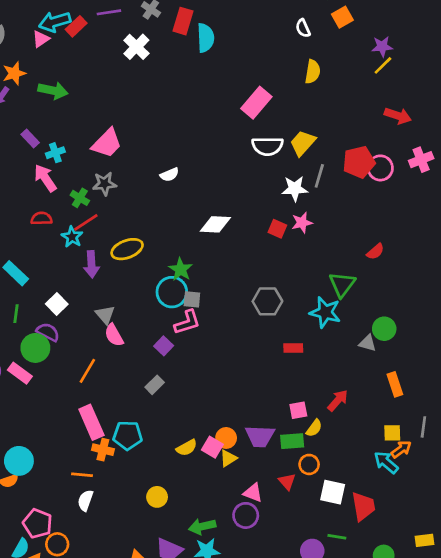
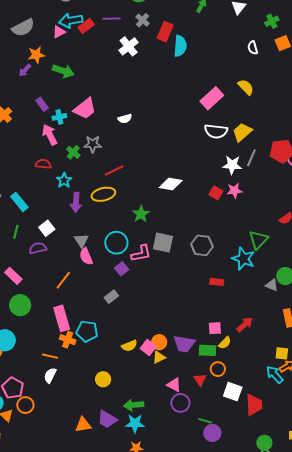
yellow semicircle: (313, 72) -> (246, 87), moved, turned -60
pink trapezoid: (107, 143) -> (85, 109), moved
white semicircle: (170, 175) -> (125, 119), moved
red line: (86, 222) -> (114, 171), moved
cyan circle: (172, 292) -> (116, 243), moved
gray square: (192, 299) -> (163, 243), moved, size x1.5
purple semicircle: (48, 332) -> (38, 248), turned -48
green circle: (35, 348) -> (20, 305), moved
purple circle: (246, 515) -> (180, 403), moved
green line: (337, 537) -> (205, 421), moved

